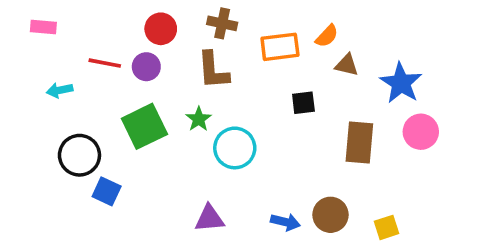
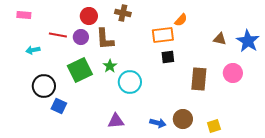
orange rectangle: (280, 47) -> (163, 35), moved
brown triangle: (347, 65) -> (220, 39), moved
brown L-shape: (213, 70) -> (105, 39), moved
blue star: (401, 83) -> (248, 41), moved

